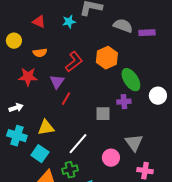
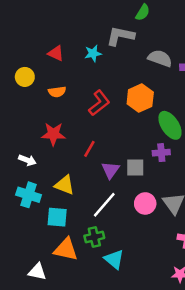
red star: (28, 77) -> (53, 134), moved
purple triangle: (57, 82) -> (110, 170), moved
white arrow: (16, 108) -> (27, 160), turned 40
yellow triangle: (46, 128) -> (65, 185), turned 30
cyan square: (40, 154) -> (57, 217), turned -30
pink circle: (111, 158) -> (145, 203), moved

